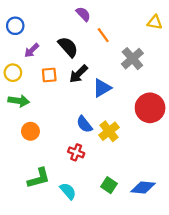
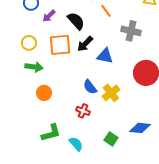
purple arrow: (32, 50) -> (49, 16), moved
gray cross: (132, 59) -> (131, 31), turned -36
orange square: (49, 75) -> (60, 45), size x1.6
blue triangle: (102, 88) -> (105, 56), turned 42
blue diamond: (143, 188) -> (140, 128), moved

